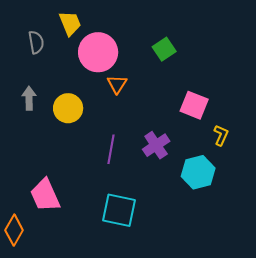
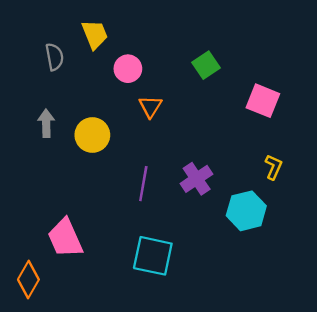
pink circle: (98, 52) -> (128, 69), size x0.6
pink square: (194, 105) -> (263, 101), moved

